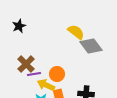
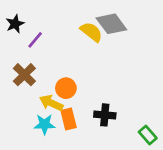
gray diamond: (91, 46) -> (111, 24), moved
purple line: (34, 74) -> (35, 40), moved, turned -40

